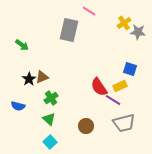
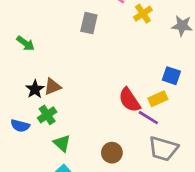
yellow cross: (124, 23) -> (143, 14), moved
gray rectangle: (69, 30) -> (89, 23), size x0.7
green cross: (51, 98) -> (47, 115), moved
gray trapezoid: (124, 123) -> (163, 149), turned 30

